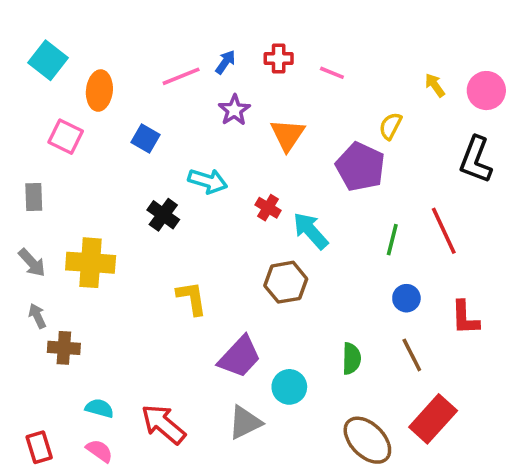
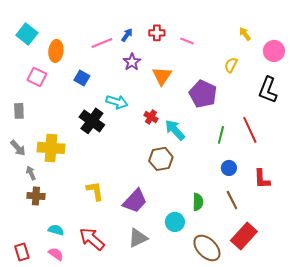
yellow arrow: (435, 85) -> (245, 34), moved
yellow semicircle: (390, 126) -> (231, 65), moved
black cross: (163, 215) -> (92, 121), size x1.4
yellow L-shape: (192, 298) -> (95, 191), moved
gray arrow: (37, 316) -> (31, 173), moved
cyan circle: (289, 387) -> (175, 222), moved

